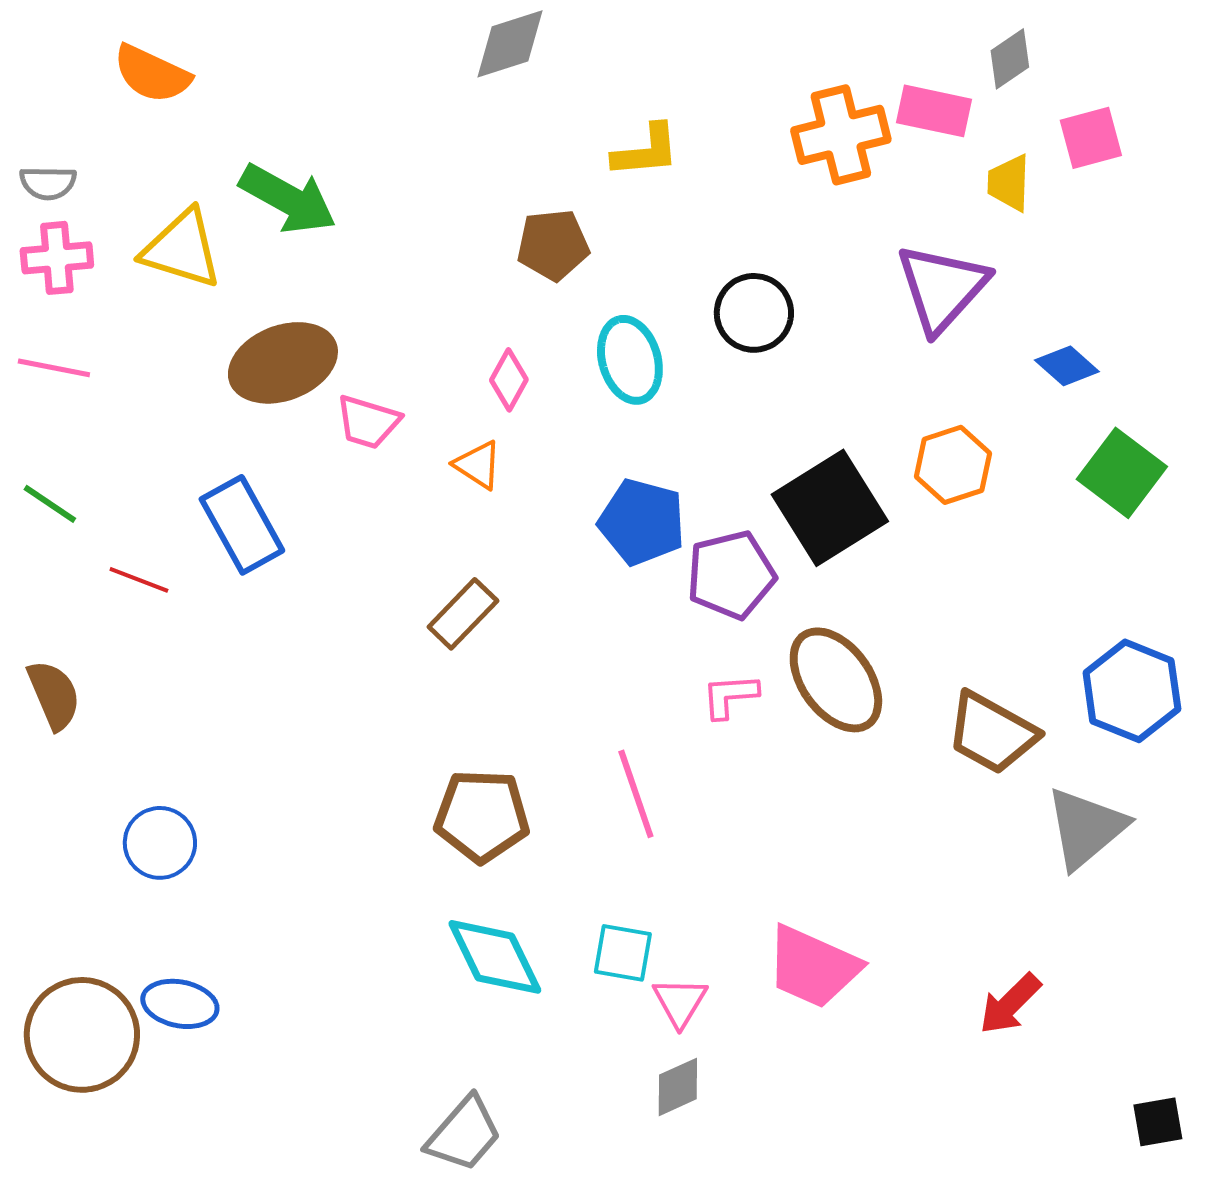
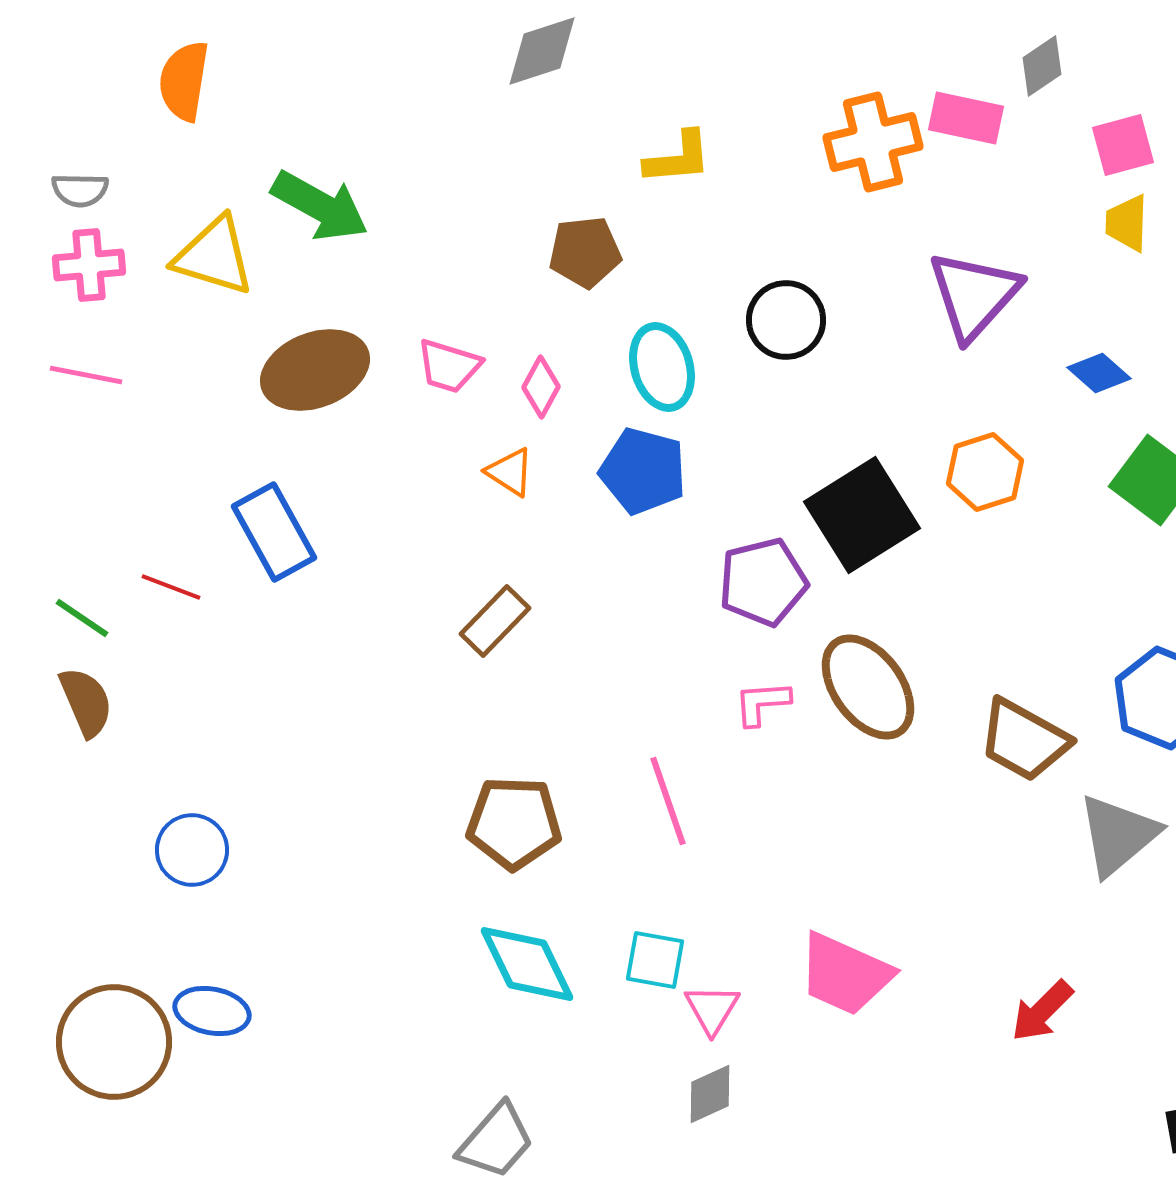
orange semicircle: (152, 74) -> (184, 81), turned 74
yellow trapezoid: (1009, 183) -> (1127, 223), moved
pink trapezoid: (368, 422) -> (449, 366), moved
green line: (50, 504) -> (82, 618), moved
blue pentagon: (642, 522) -> (643, 471), moved

